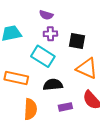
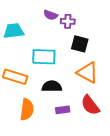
purple cross: (50, 34) -> (68, 21), moved
cyan rectangle: (43, 56) -> (44, 57), turned -35

